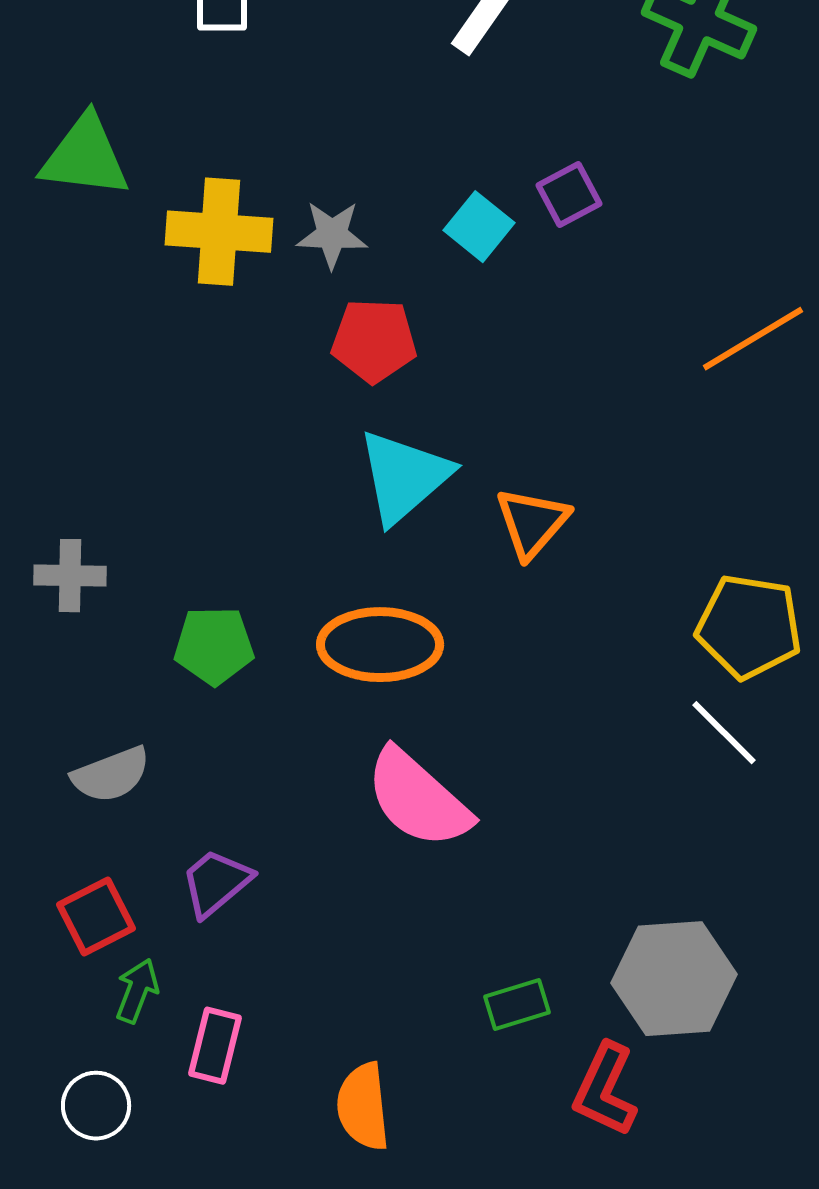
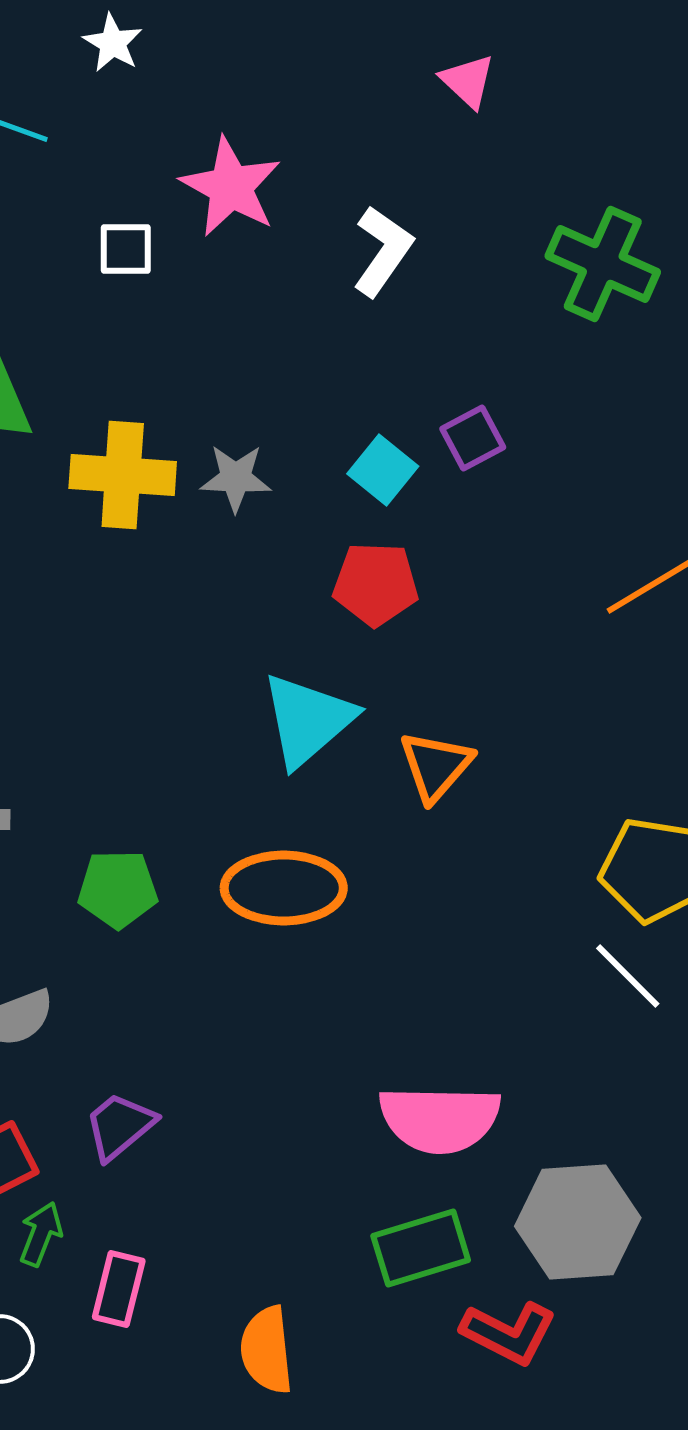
red pentagon: (374, 341) -> (376, 584), moved
pink semicircle: (418, 799) -> (440, 1119), moved, turned -41
green rectangle: (517, 1005) -> (421, 1248), size x1.5
red L-shape: (605, 1090) -> (509, 1333), turned -88

